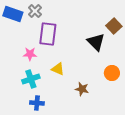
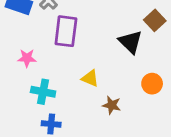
pink star: (30, 54) -> (27, 58), moved
yellow triangle: (58, 69) -> (90, 78), moved
cyan cross: (31, 79) -> (43, 92), turned 30

